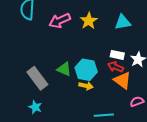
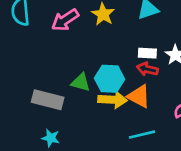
gray rectangle: (37, 78) -> (48, 100), turned -30
orange triangle: (122, 80) -> (139, 96), moved
yellow arrow: (86, 86) -> (113, 100), size x1.5

